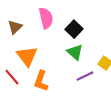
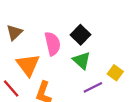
pink semicircle: (46, 18) -> (53, 44), moved

